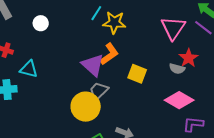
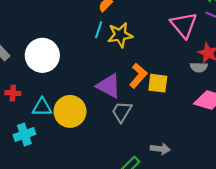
white circle: (41, 23) -> (42, 55), size x2.0
orange L-shape: (109, 54) -> (138, 76), moved
yellow circle: (86, 107) -> (70, 111), moved

